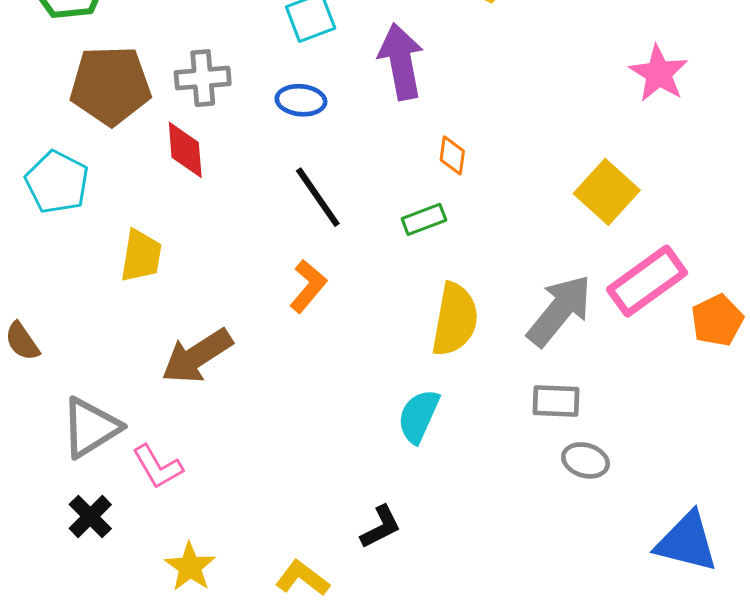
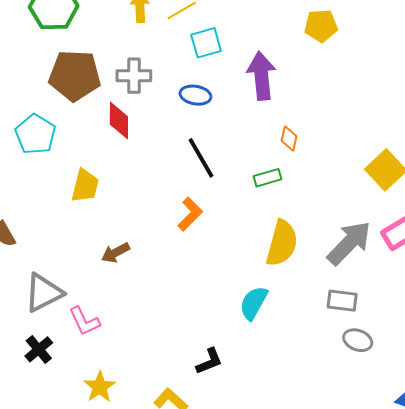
brown arrow: (197, 356) -> (115, 253), size x0.6
black L-shape: (381, 527) -> (209, 361), moved

